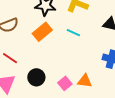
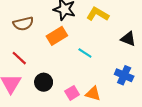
cyan line: (73, 33) -> (85, 53), moved

